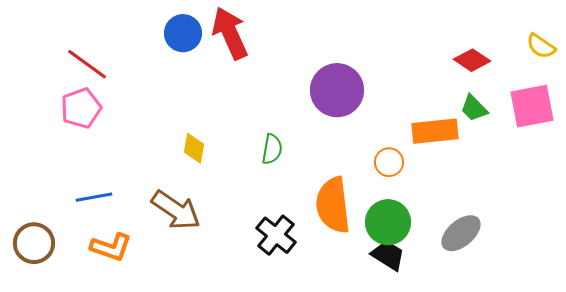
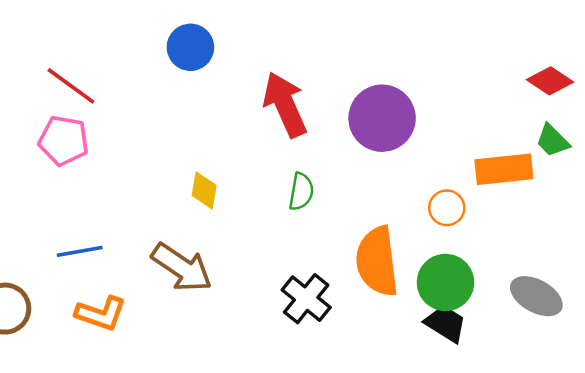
red arrow: (230, 33) -> (285, 105), moved
pink pentagon: (81, 108) -> (64, 141), turned 30
gray ellipse: (461, 233) -> (536, 296), turned 69

